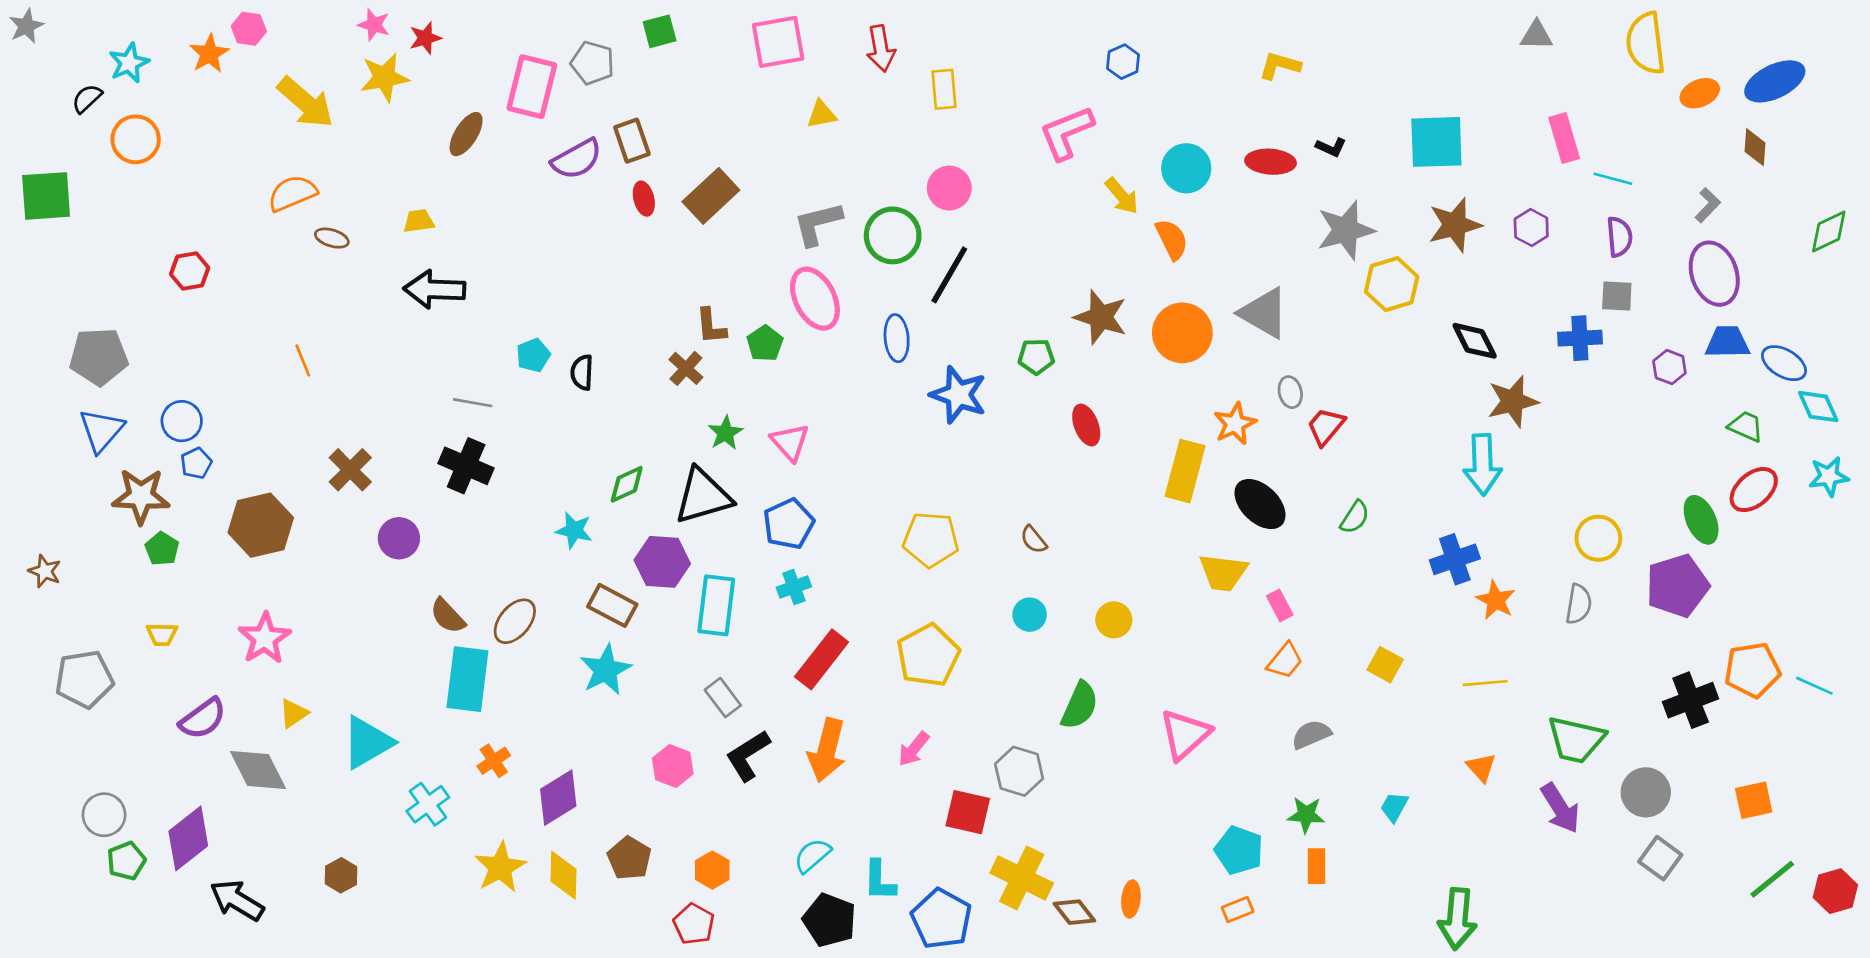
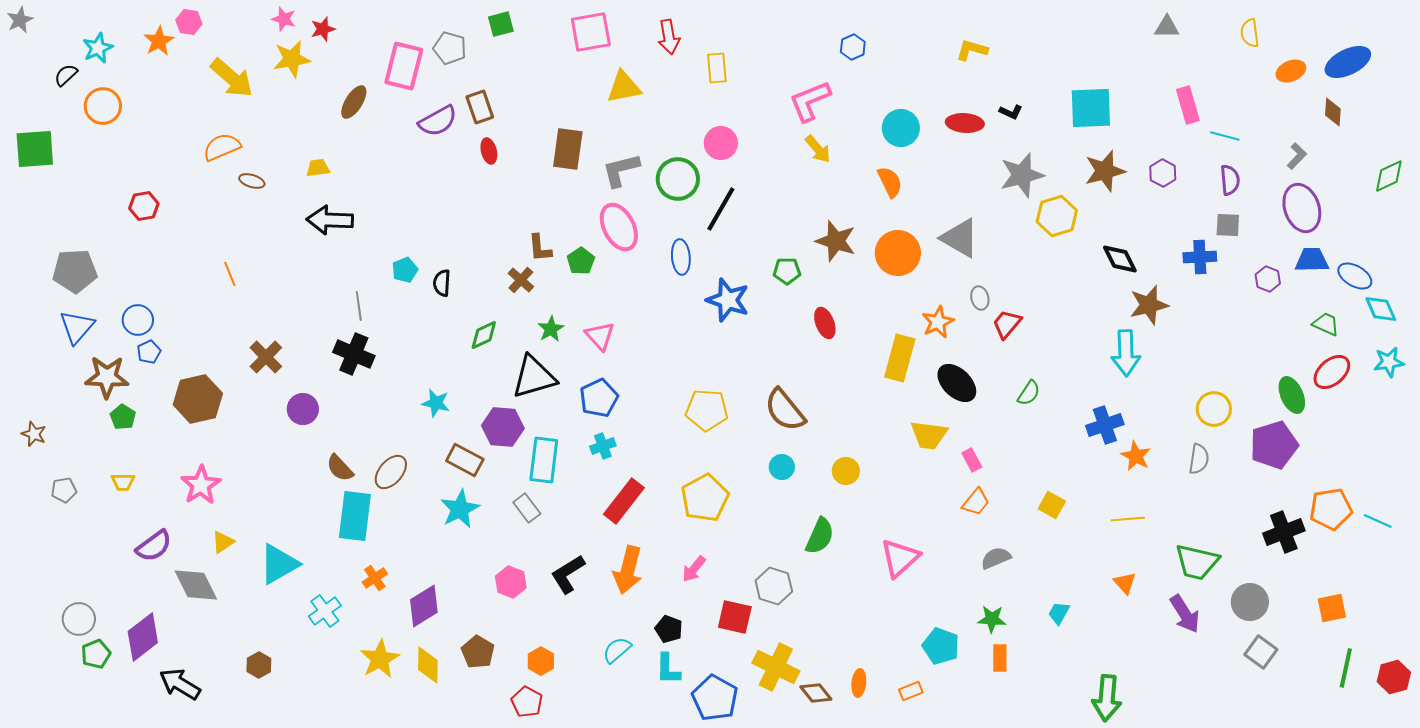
yellow semicircle: (1646, 43) -> (1250, 33), size x0.6
yellow triangle: (822, 114) -> (624, 87), size x1.5
brown rectangle: (711, 196) -> (568, 149), moved, turned -39
yellow arrow: (1122, 196) -> (818, 149), moved
gray line: (473, 403) -> (359, 306), turned 72
green diamond: (627, 484) -> (484, 335), moved
brown semicircle: (1034, 540) -> (785, 410), size x2.0
gray pentagon: (84, 679) -> (64, 490), moved, size x0.6
gray rectangle: (723, 698) -> (527, 508), moved
green line: (1772, 879) -> (1346, 668), turned -39
orange rectangle: (1238, 910) -> (911, 691), moved
black pentagon: (829, 920) -> (669, 629), moved, size x0.7

